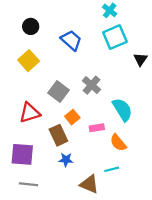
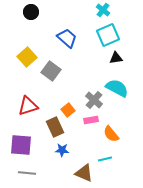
black circle: (31, 26) -> (31, 12), moved
black triangle: (140, 59) -> (116, 58), moved, turned 48
gray cross: (91, 85) -> (94, 100), moved
gray square: (58, 91) -> (51, 71), moved
cyan semicircle: (122, 110) -> (117, 88), moved, turned -30

